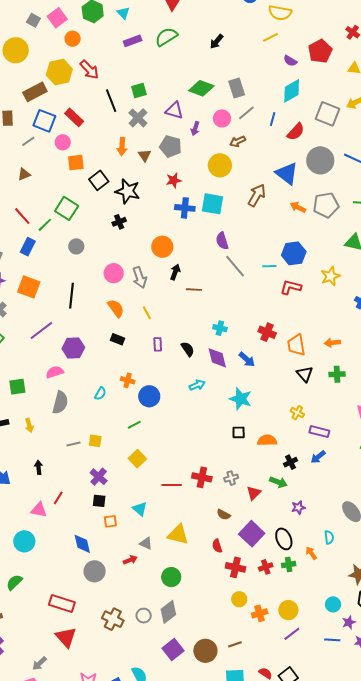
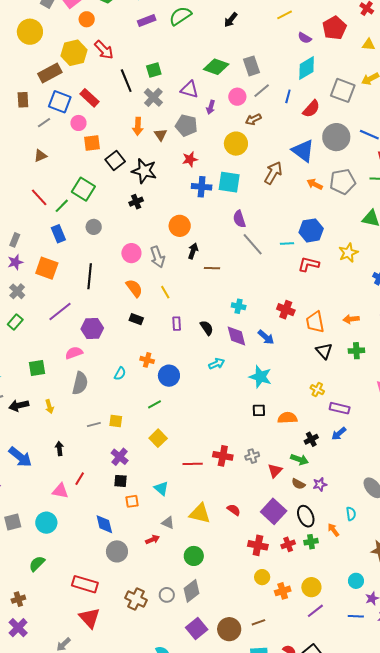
blue rectangle: (28, 247) -> (58, 234), moved, turned -48
brown semicircle: (224, 515) -> (298, 484), moved
red semicircle: (217, 546) -> (234, 510), moved, turned 144

